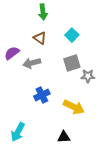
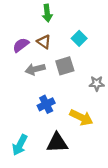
purple semicircle: (12, 53) -> (21, 45), moved
gray square: (72, 63) -> (65, 66), moved
black triangle: (64, 137) -> (57, 143), moved, size x1.5

